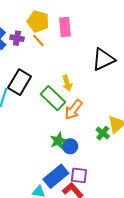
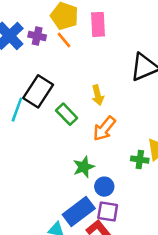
green rectangle: (53, 98) -> (67, 114), moved, size x0.7
green cross: (103, 133) -> (140, 160), turned -32
blue circle: (70, 146) -> (104, 187), moved

